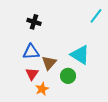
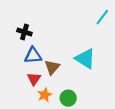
black cross: (34, 22) -> (24, 32), moved
green circle: (68, 76) -> (68, 98), moved

